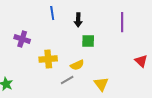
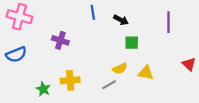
black arrow: (78, 20) -> (121, 20), turned -64
yellow cross: (48, 59) -> (70, 80), moved
yellow triangle: (101, 84) -> (146, 73), moved, turned -42

